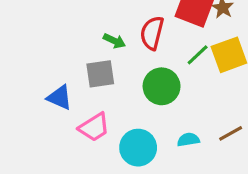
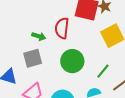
green line: (198, 55) -> (103, 71), moved

